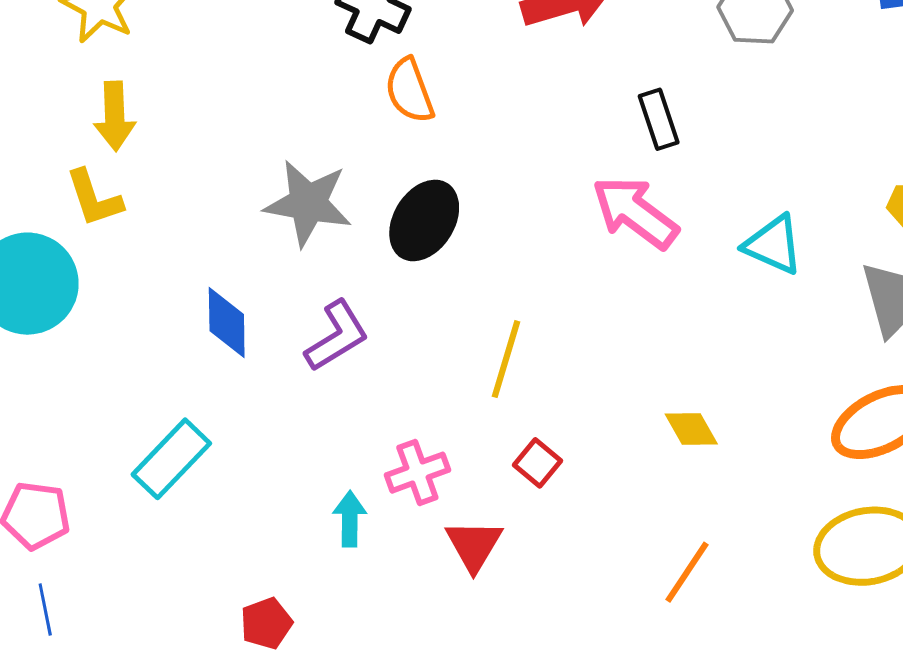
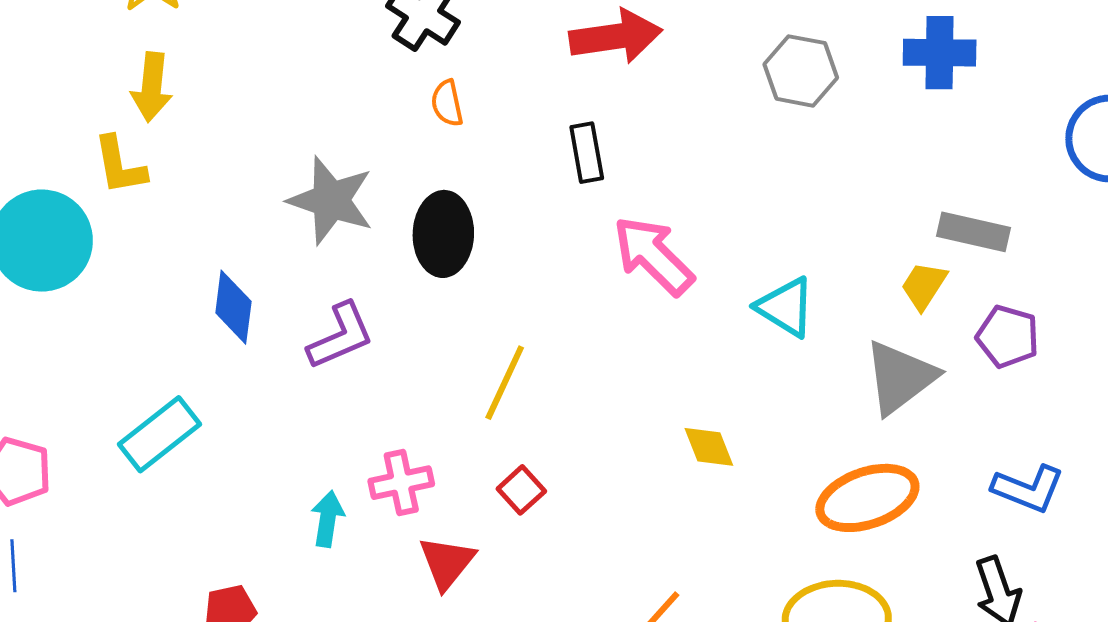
orange semicircle: (409, 91) -> (447, 103), size x0.7
black rectangle: (659, 119) -> (587, 153), moved
black ellipse: (424, 220) -> (443, 234), turned -38
yellow diamond: (691, 429) -> (709, 447), moved

